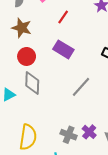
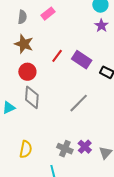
red line: (63, 17) -> (57, 56), moved
purple rectangle: (63, 49) -> (82, 60), moved
yellow semicircle: (28, 137) -> (26, 149), size x0.7

